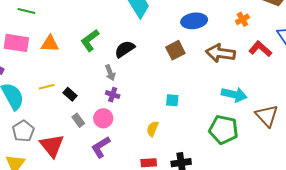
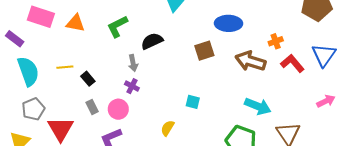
orange cross: (242, 19) -> (276, 41), moved

